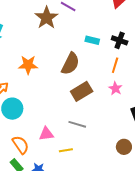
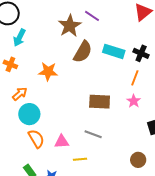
cyan rectangle: (92, 40) -> (114, 51), size x1.5
brown semicircle: (70, 64) -> (83, 52), moved
brown rectangle: (82, 91) -> (100, 102), turned 30
orange semicircle: (21, 145) -> (36, 139), moved

